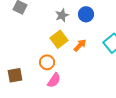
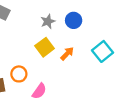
orange circle: (47, 62) -> (19, 74), moved

